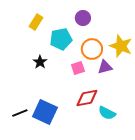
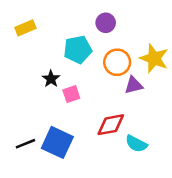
yellow rectangle: (36, 22) -> (25, 28), moved, turned 35
pink square: (78, 68) -> (71, 94), moved

